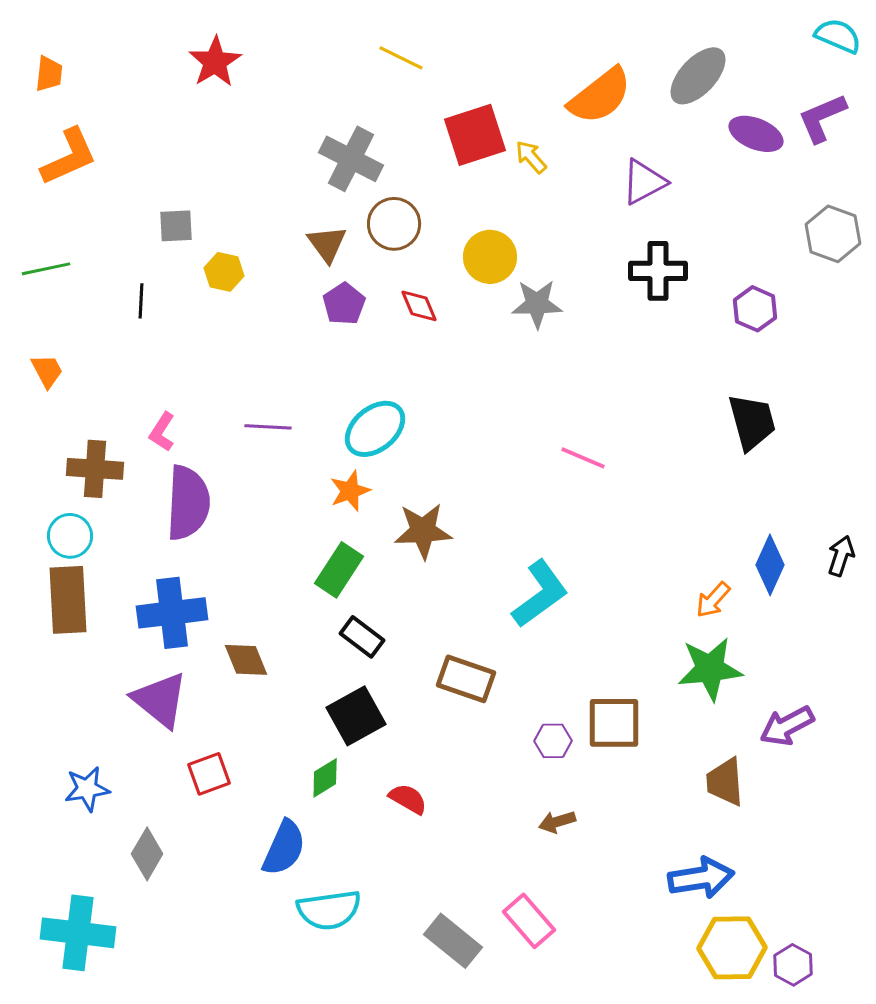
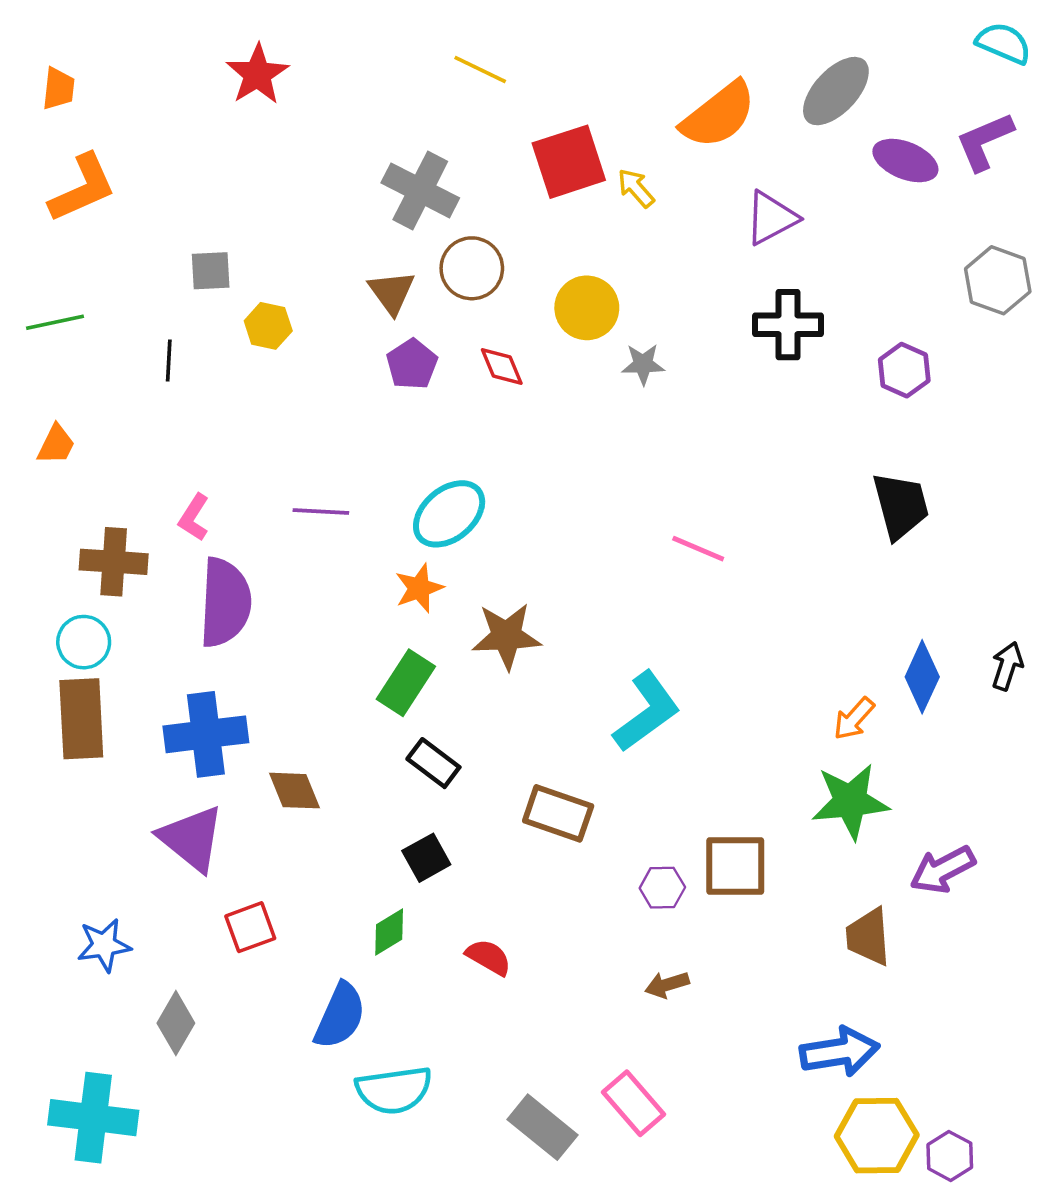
gray star: (537, 304) -> (643, 364), size x0.7
orange trapezoid: (47, 371) -> (56, 444), turned 54
black square: (356, 716) -> (426, 858), size x0.7

